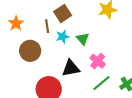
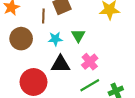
cyan star: (63, 37) -> (55, 39), moved

